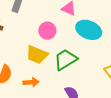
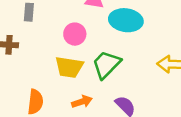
orange arrow: (31, 82) -> (82, 102), moved

